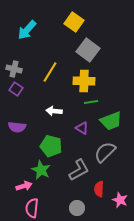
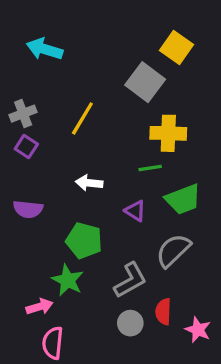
yellow square: (74, 22) -> (177, 47), moved
cyan arrow: (27, 30) -> (44, 49), turned 65
gray cross: (14, 69) -> (23, 114), turned -35
yellow cross: (84, 81) -> (168, 133), moved
gray circle: (77, 208) -> (130, 323), moved

